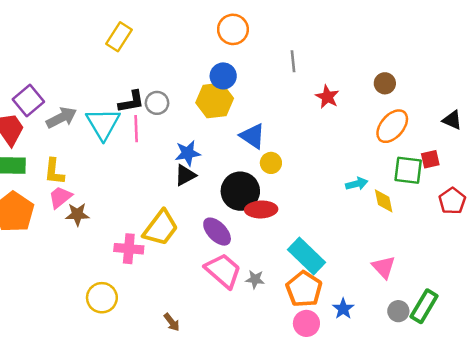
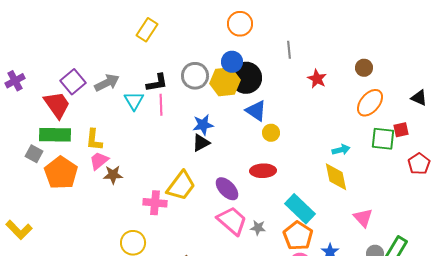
gray circle: (157, 103) -> (195, 76), moved, size x1.4
gray arrow: (61, 118) -> (107, 83), moved
cyan triangle: (103, 124) -> (134, 101), size x0.7
black circle: (240, 191) -> (246, 78), moved
yellow diamond: (384, 201) -> (336, 177), moved, size x1.4

